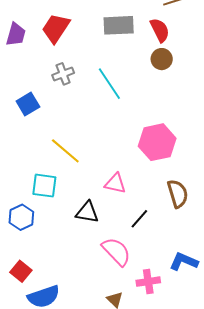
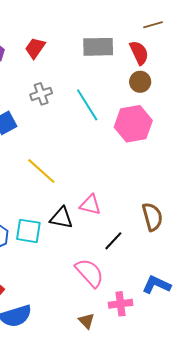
red trapezoid: (56, 28) -> (35, 48), size x0.7
pink hexagon: (157, 142) -> (133, 124), moved
cyan square: (44, 186) -> (28, 231), moved
black triangle: (87, 212) -> (61, 218), moved

